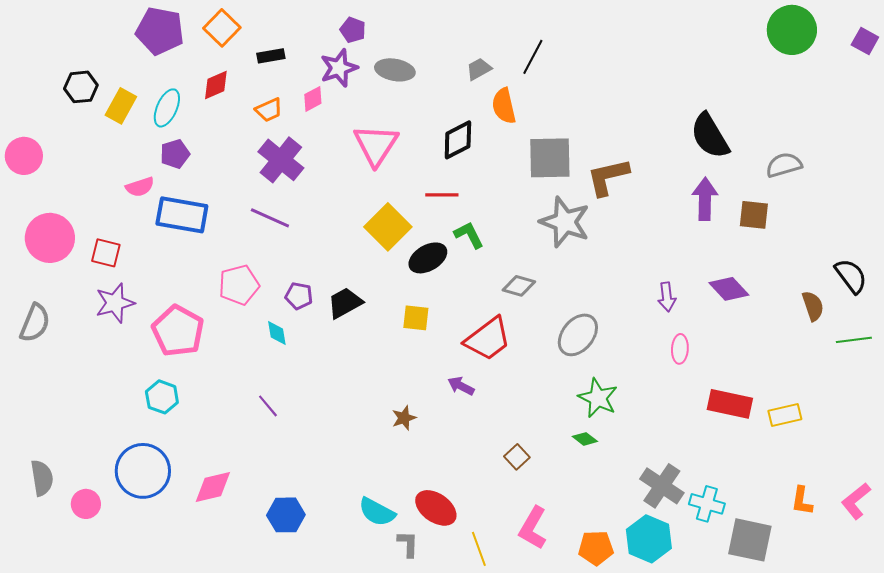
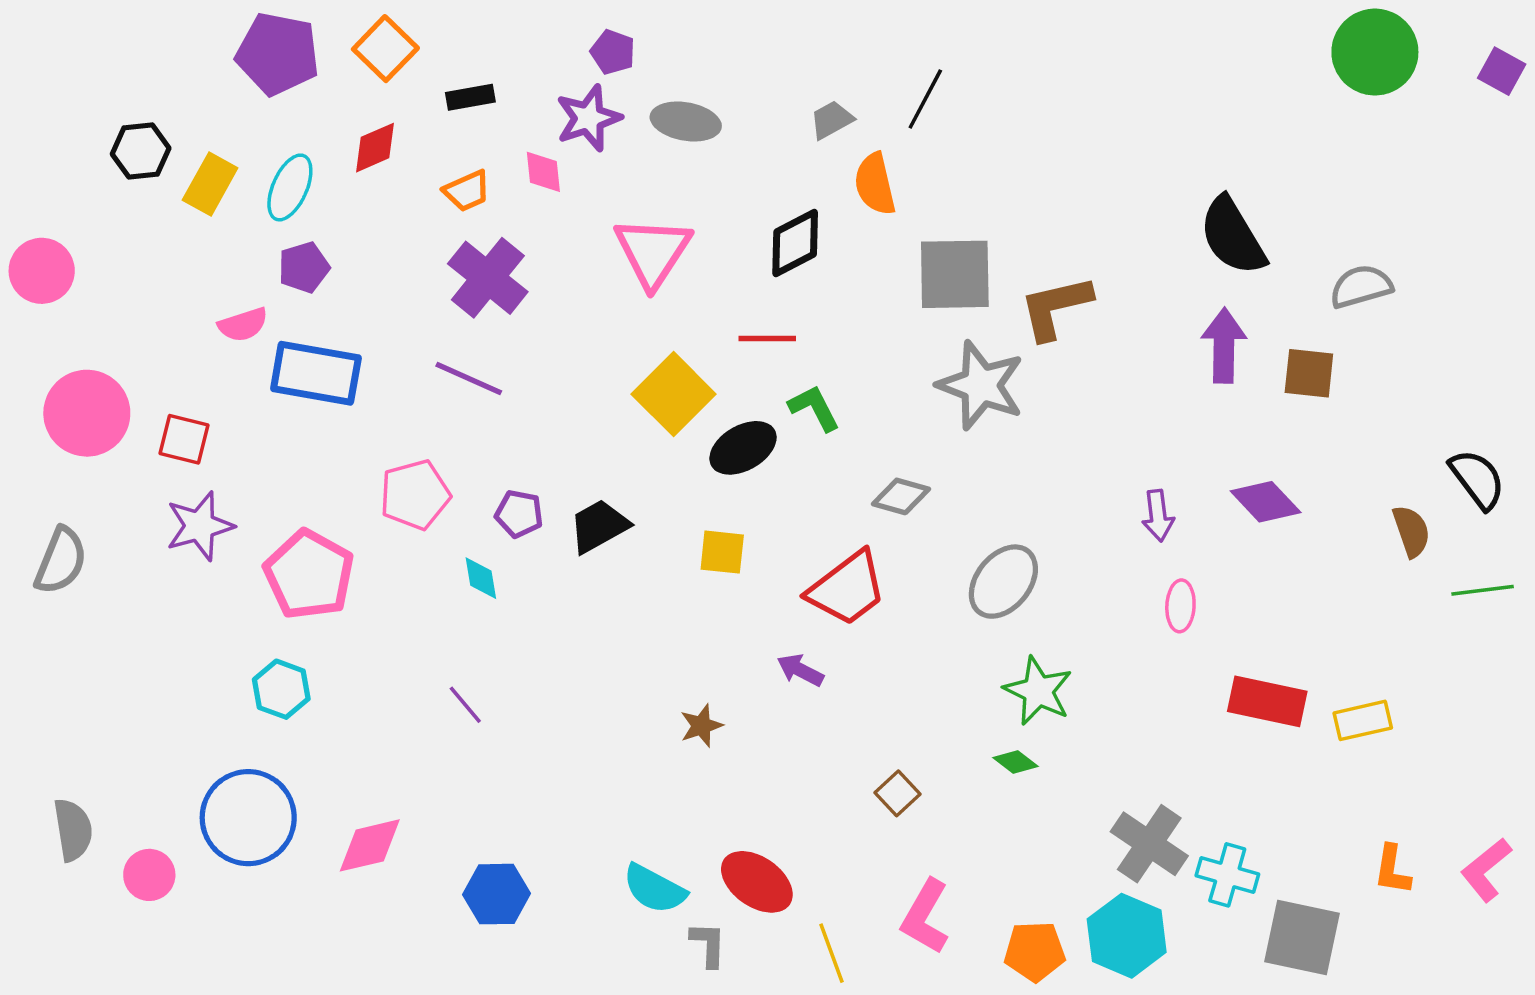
pink diamond: (313, 99) -> (543, 172), turned -68

